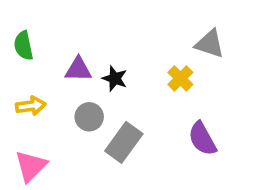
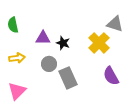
yellow cross: (180, 78) -> (99, 43), size x1.5
gray rectangle: (124, 142) -> (68, 78), turned -60

